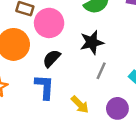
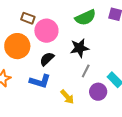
blue L-shape: (45, 87) -> (40, 81), turned 100
purple circle: (117, 108) -> (98, 92), moved

